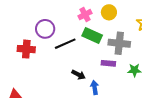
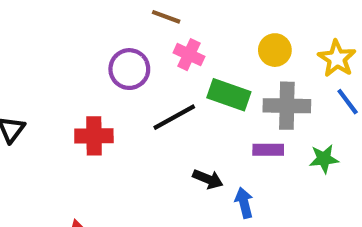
yellow circle: (109, 12) -> (275, 50), moved
pink cross: (85, 15) -> (189, 55), moved, turned -32
purple circle: (45, 29) -> (129, 69), moved

